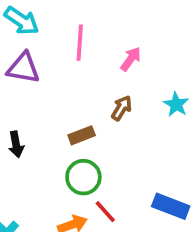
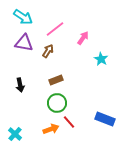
pink line: (80, 43) -> (55, 29), turned 48
cyan star: (176, 104) -> (101, 59), moved
brown arrow: (122, 108) -> (48, 51), moved

